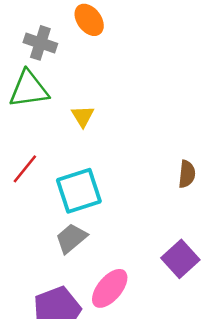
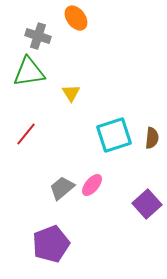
cyan square: (79, 191) -> (114, 135), moved
pink ellipse: (110, 288) -> (92, 185), moved, size x0.7

